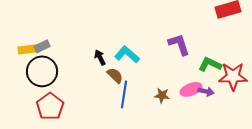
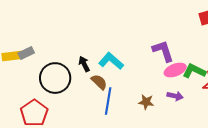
black circle: (42, 71) -> (55, 78), moved
pink ellipse: (191, 89) -> (175, 70), moved
purple arrow: (206, 91) -> (175, 96), moved

